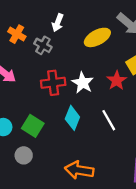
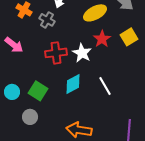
red star: (117, 81) -> (102, 39), moved
cyan diamond: (72, 118) -> (73, 84), turned 40

